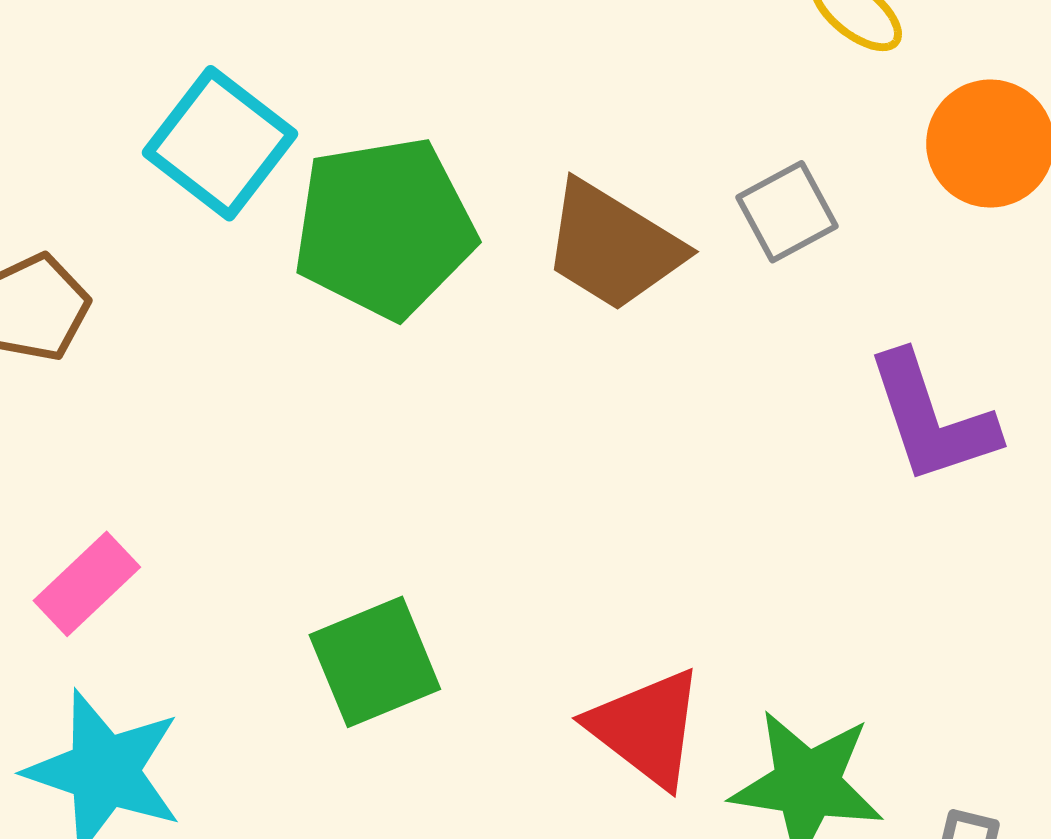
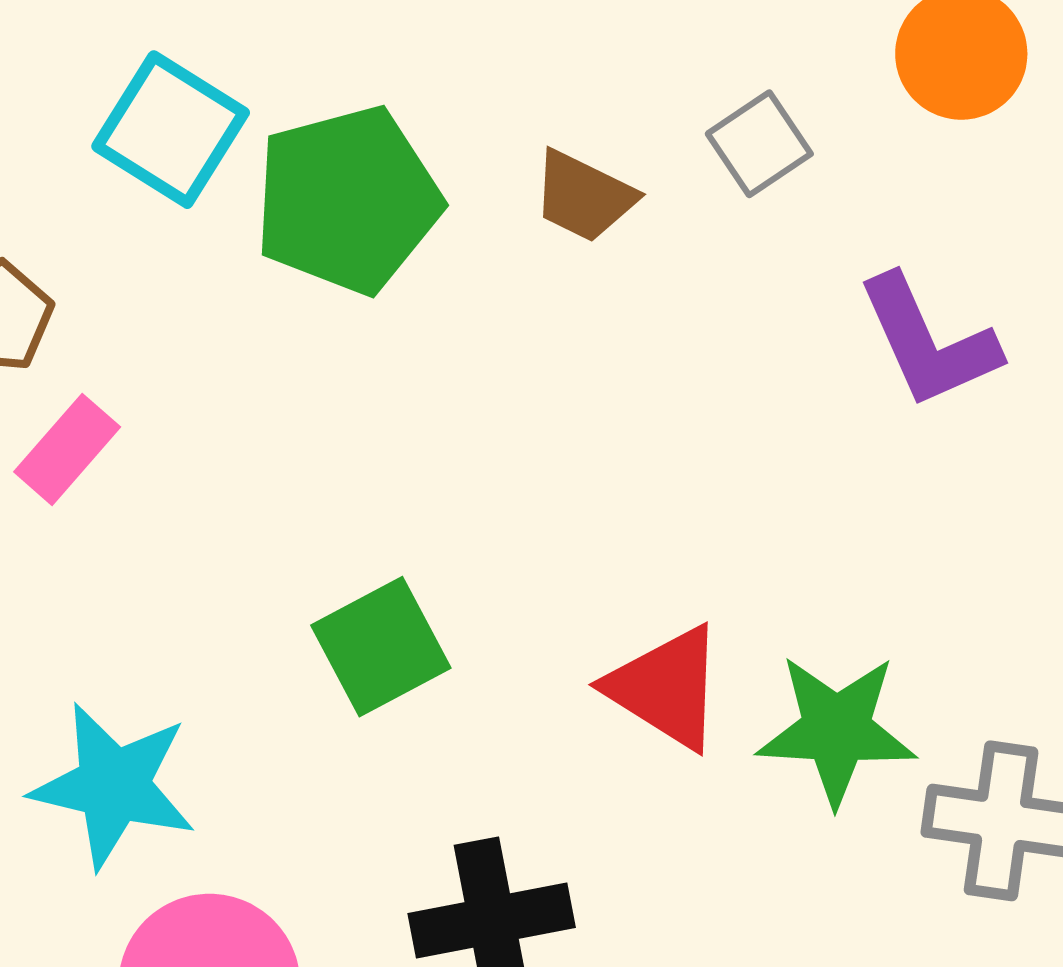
brown trapezoid: (613, 246) -> (584, 196), size x0.7
pink rectangle: (87, 584) -> (67, 449), moved

